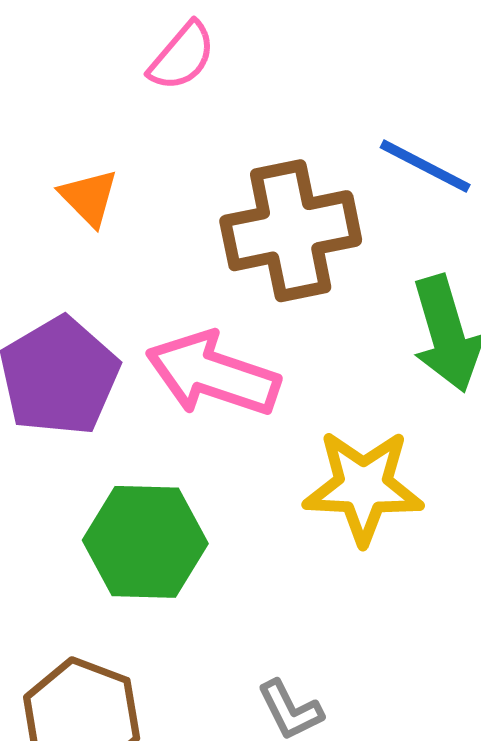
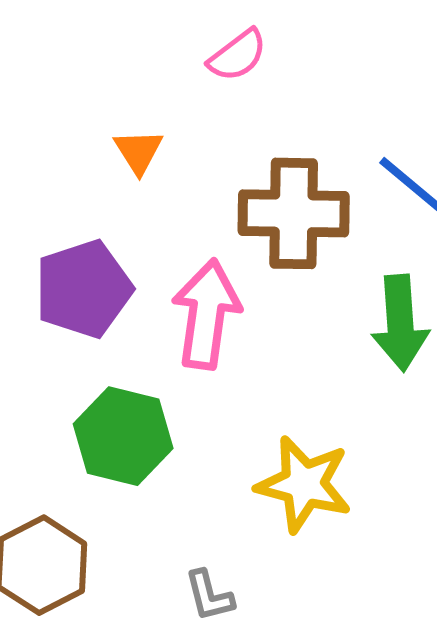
pink arrow: (213, 374) -> (206, 314), turned 67
yellow star: (363, 487) -> (304, 484), moved

